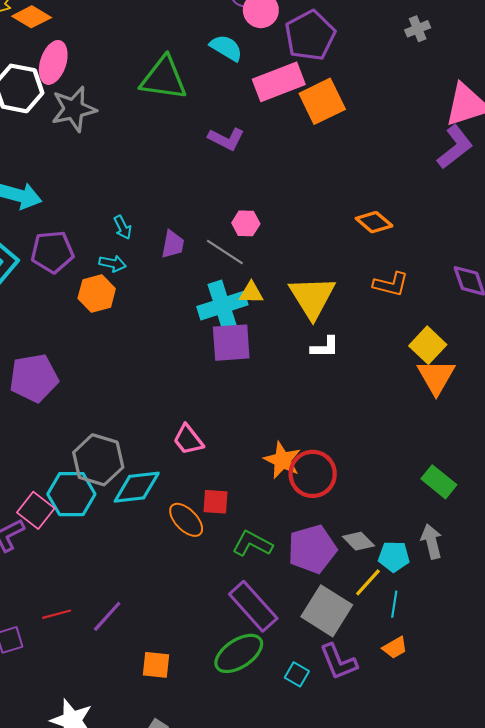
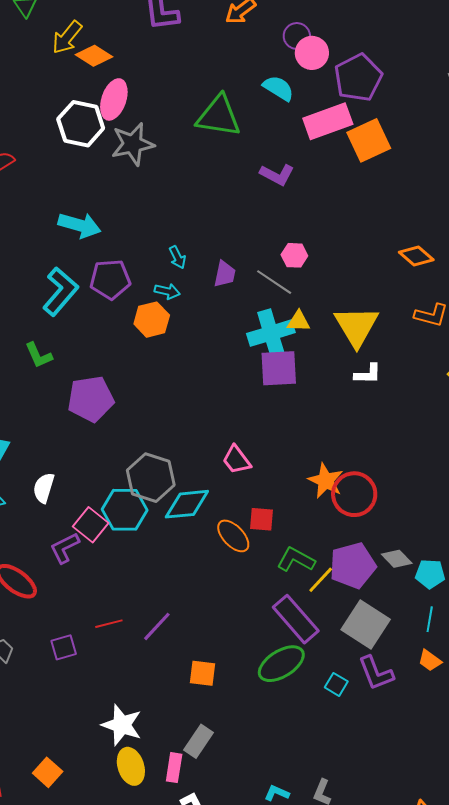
yellow line: (368, 582) -> (321, 580), moved
orange trapezoid: (395, 648) -> (430, 660), turned 65

